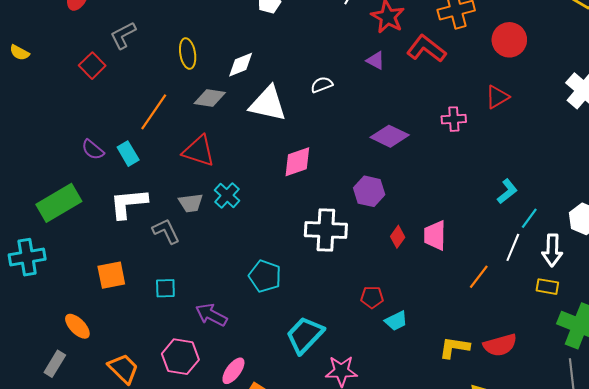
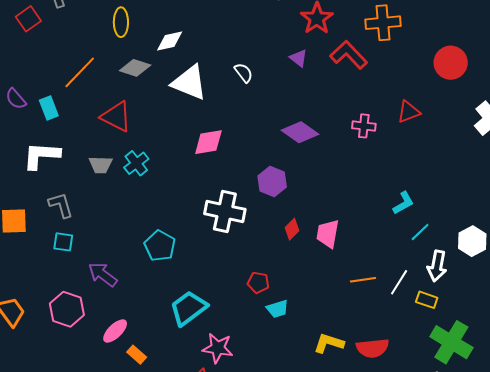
red circle: (509, 40) -> (451, 63), moved
white semicircle: (322, 85) -> (244, 73), turned 65
gray L-shape: (166, 231) -> (61, 205), moved
white line: (513, 247) -> (399, 282), moved
orange line: (479, 277) -> (363, 280), turned 35

